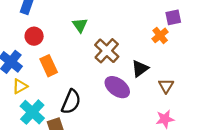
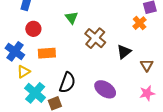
orange rectangle: (49, 66) -> (47, 53), turned -66
purple ellipse: (117, 87) -> (105, 89), moved

